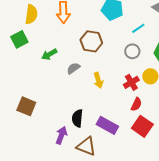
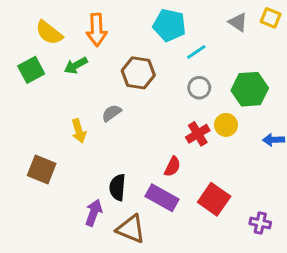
yellow semicircle: (31, 14) -> (49, 33), turned 120
cyan line: (138, 28) -> (196, 52), moved
green arrow: (49, 54) -> (76, 65), moved
yellow arrow: (98, 80) -> (79, 131), moved
red semicircle: (136, 104) -> (172, 167), moved

